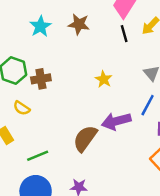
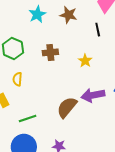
black line: (124, 34) -> (98, 30), moved
brown cross: (41, 79) -> (50, 52), moved
yellow semicircle: (22, 108) -> (17, 79), turned 56

